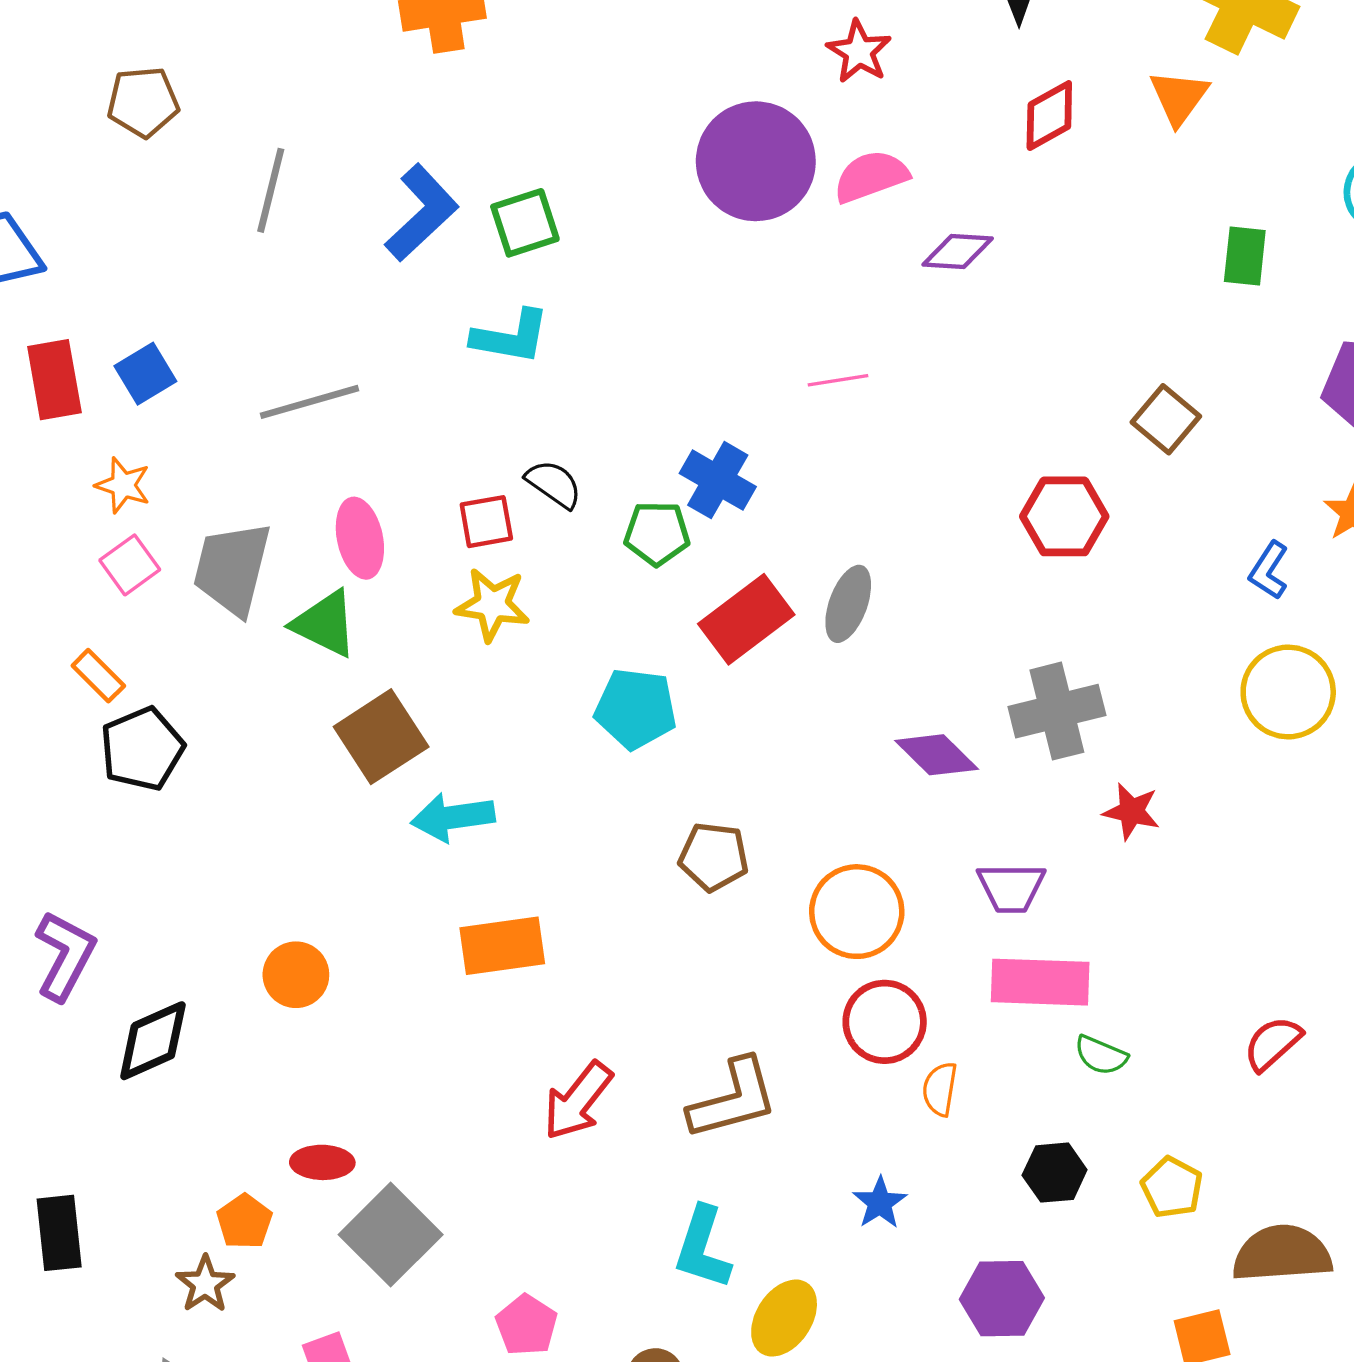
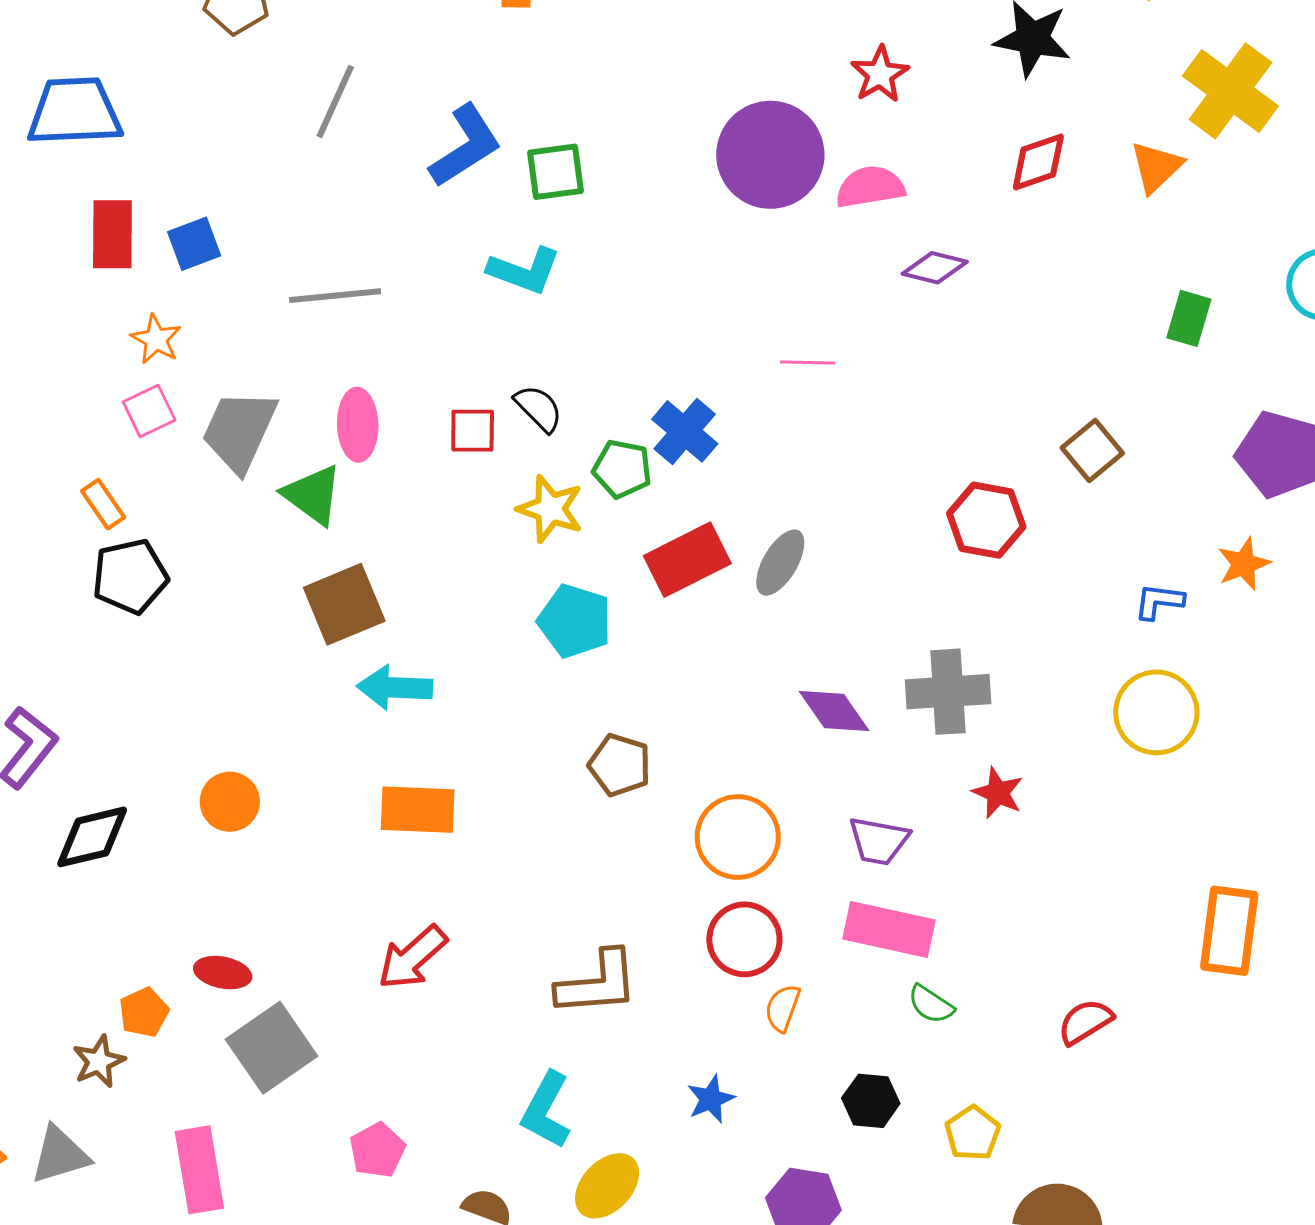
blue L-shape: (1269, 570) -> (1159, 601), turned 54
yellow star: (492, 605) -> (550, 509), moved
red arrow: (578, 1101) -> (412, 957), moved

